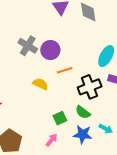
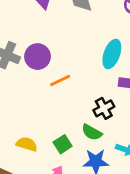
yellow semicircle: (40, 84) -> (27, 144), moved
black cross: (90, 87) -> (104, 108), moved, size x0.7

